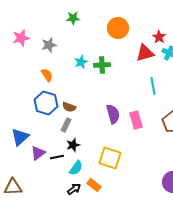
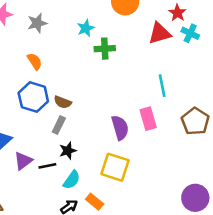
cyan star: (81, 62) -> (86, 28), moved
cyan line: (153, 86) -> (162, 86), moved
purple semicircle: (113, 114) -> (120, 128), moved

